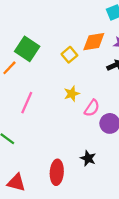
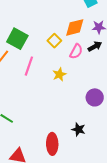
pink line: (27, 103) -> (29, 66), moved
pink semicircle: (92, 108) -> (76, 51), moved

